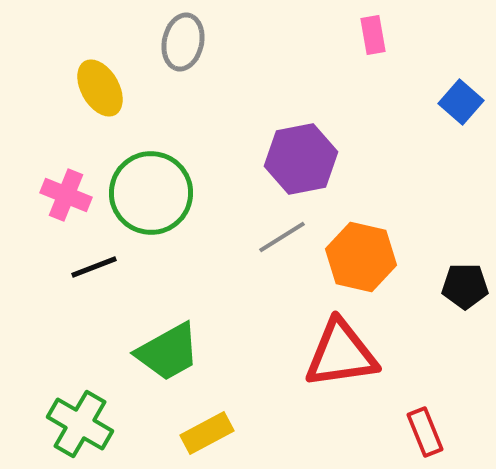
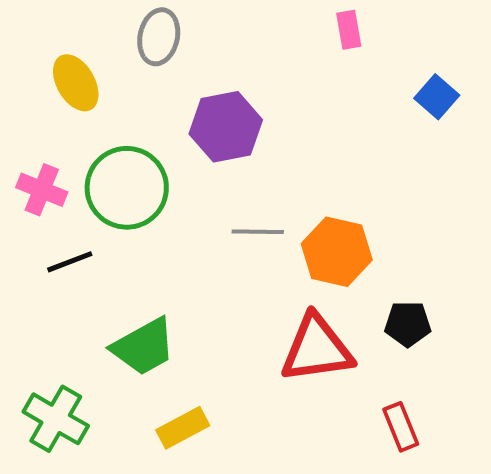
purple hexagon: (301, 159) -> (226, 127), moved
gray line: (282, 237) -> (258, 232), turned 33
black pentagon: (465, 286) -> (408, 324), moved

